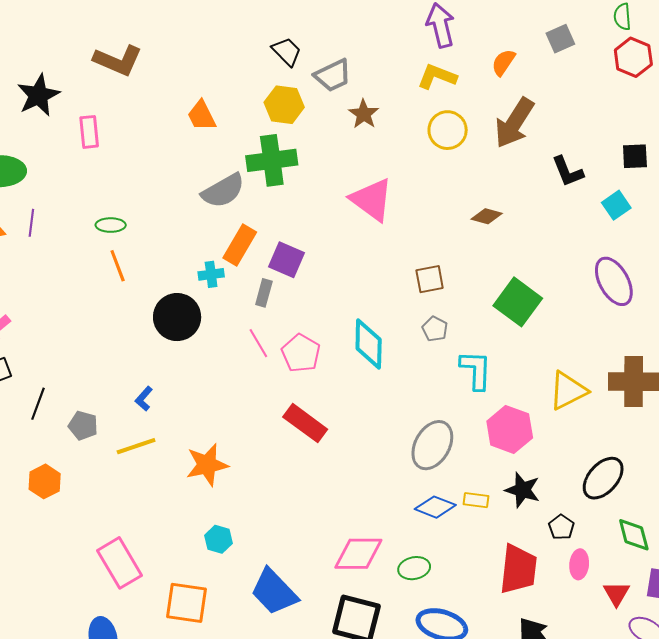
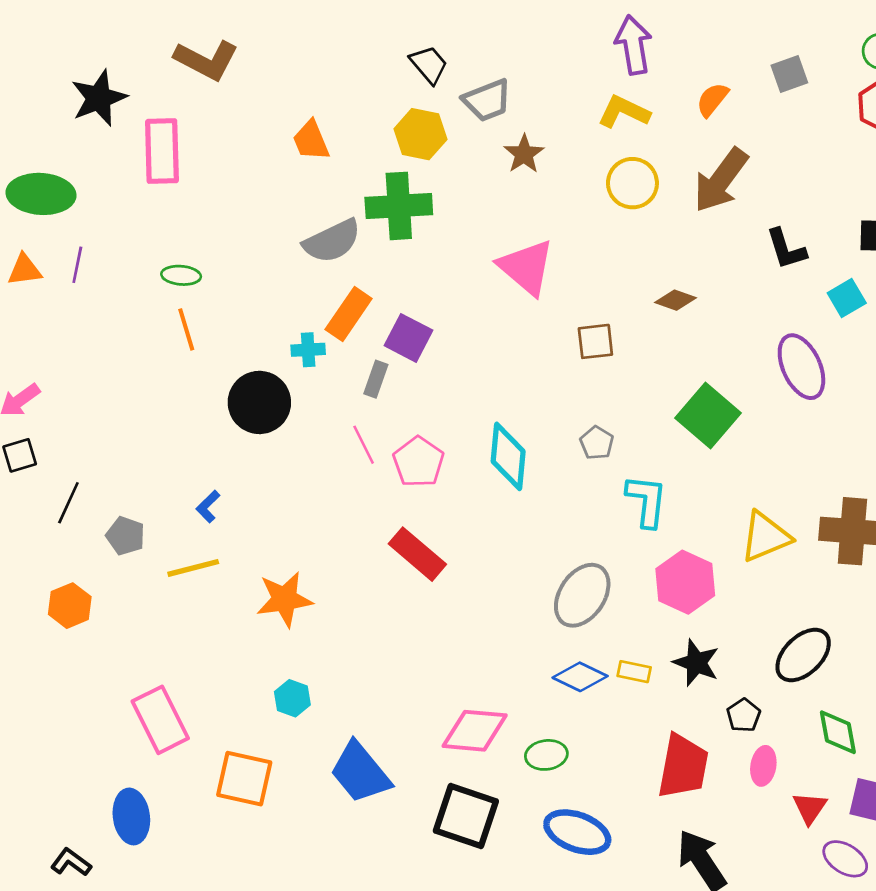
pink rectangle: (89, 132) -> (162, 151), size x1.5
brown square: (430, 279) -> (595, 341), moved
purple ellipse: (614, 281) -> (801, 367), moved

